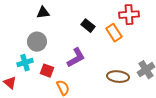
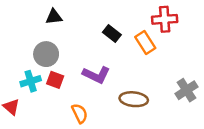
purple L-shape: (76, 58) -> (96, 75), turned 55
red square: (47, 71) -> (55, 80), moved
brown ellipse: (118, 77) -> (134, 99), moved

